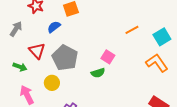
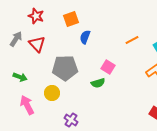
blue semicircle: (54, 27) -> (85, 37), moved, turned -32
red triangle: (37, 51) -> (37, 44), moved
gray pentagon: (65, 58) -> (65, 68), turned -30

